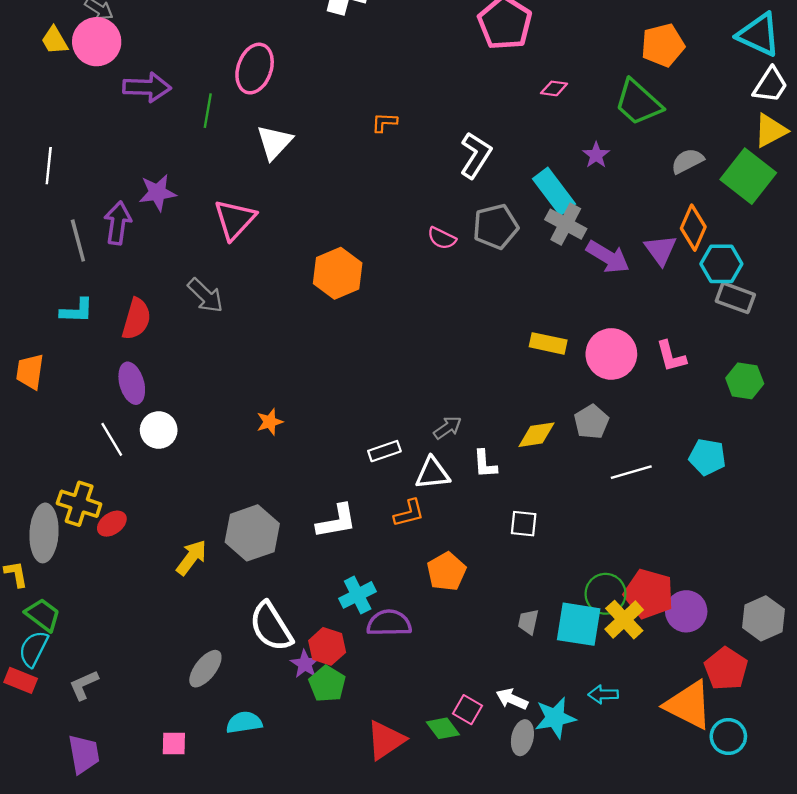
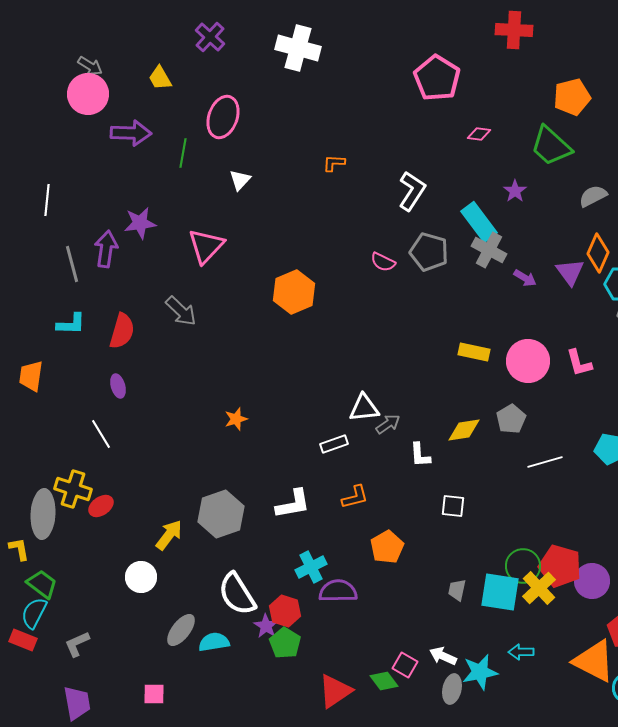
yellow trapezoid: (55, 40) -> (160, 78), moved
white triangle: (274, 142) -> (240, 180), size x0.7
gray pentagon: (496, 226) -> (429, 252), turned 30
purple arrow: (608, 257) -> (525, 278), size x0.6
purple ellipse: (132, 383) -> (118, 386), size x0.7
white circle: (159, 430) -> (141, 577), moved
white triangle: (432, 473) -> (364, 408), moved
cyan semicircle: (244, 722) -> (214, 642), moved

